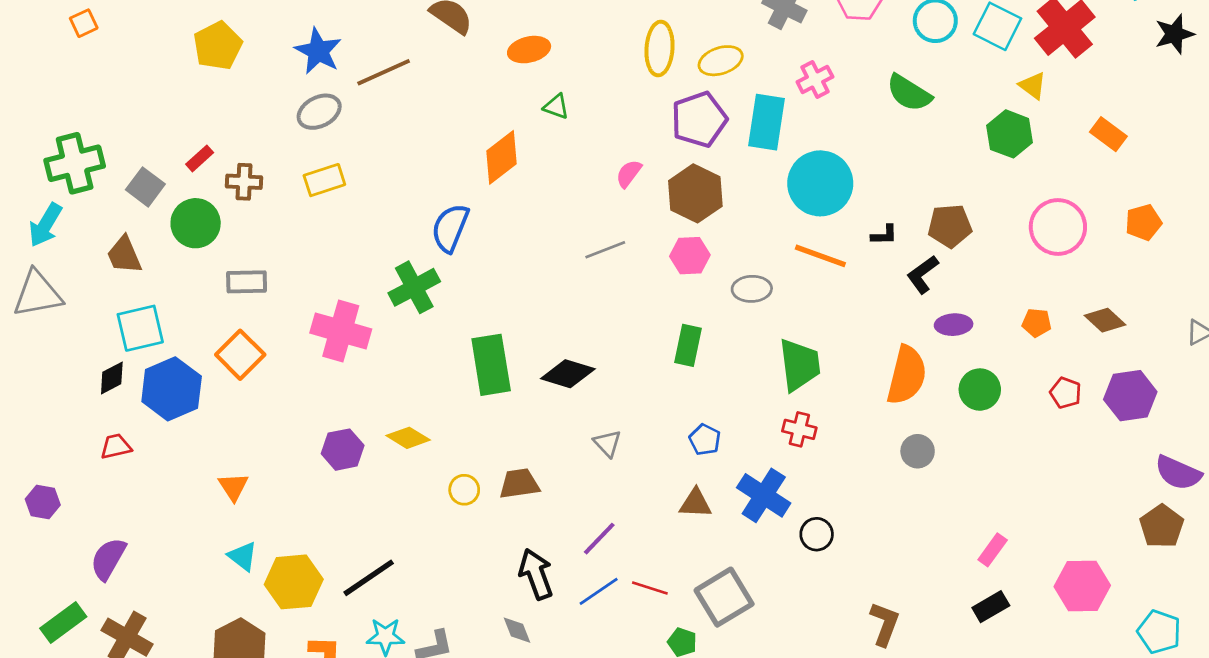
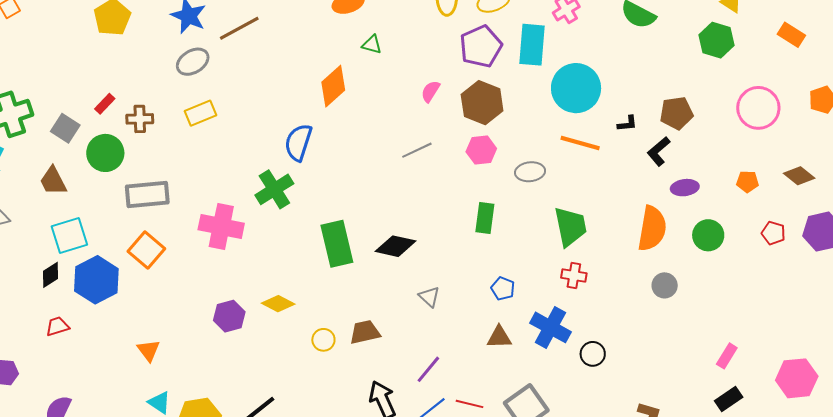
gray rectangle: (247, 282) -> (147, 195), size x1.4

